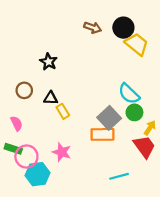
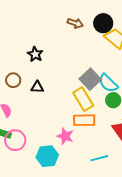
yellow rectangle: (63, 111) -> (83, 99), moved, size x1.6
gray square: (109, 118) -> (90, 79), moved
pink star: (62, 152) -> (65, 136), moved
cyan hexagon: (37, 174) -> (47, 156), moved

